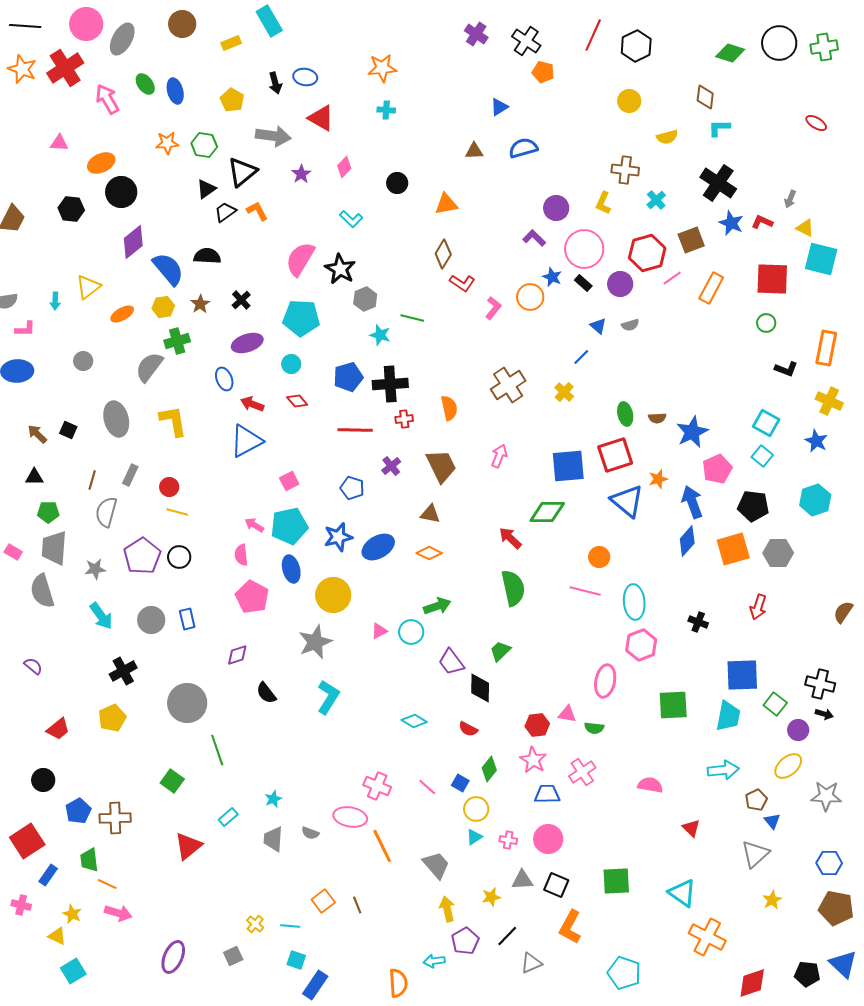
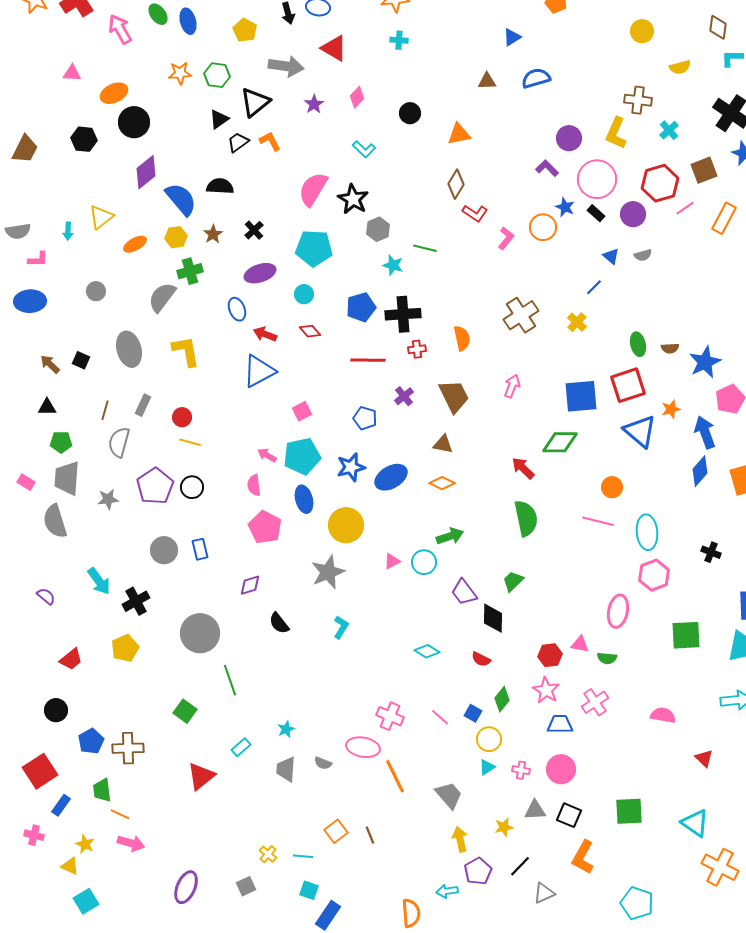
yellow L-shape: (603, 203) -> (616, 133), size x1.4
cyan arrow: (101, 616) -> (99, 581), moved
cyan L-shape: (328, 697) -> (341, 627), size x0.7

